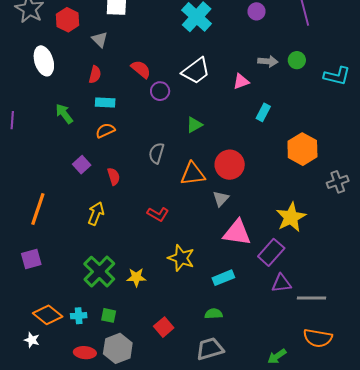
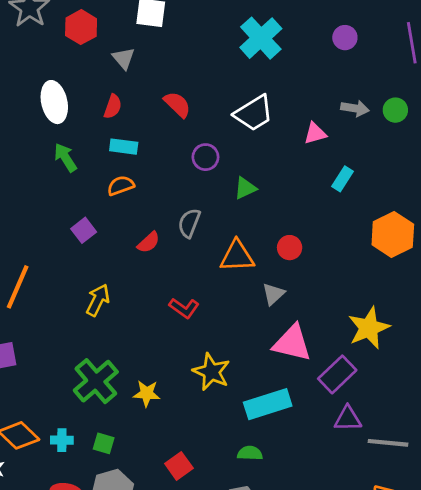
white ellipse: (44, 61) -> (54, 102), moved
purple circle: (160, 91) -> (205, 157), moved
red circle: (230, 165) -> (290, 248), size x0.6
red semicircle: (114, 176) -> (149, 242), moved, turned 60
cyan rectangle: (223, 278) -> (268, 404), size x1.5

